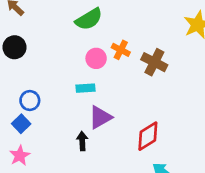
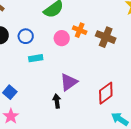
cyan rectangle: (85, 88) -> (36, 58), moved
blue circle: (30, 101) -> (26, 36), moved

